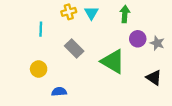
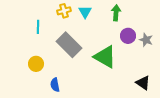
gray rectangle: (74, 49) -> (69, 45), size x1.4
black triangle: (154, 78) -> (143, 83), moved
blue semicircle: (59, 92) -> (55, 85), turned -96

